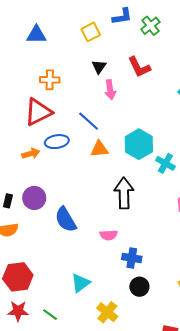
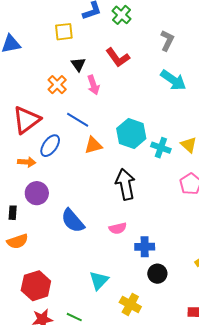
yellow square: (91, 32) -> (64, 32), turned 30
orange cross: (50, 80) -> (57, 85), moved, turned -36
blue ellipse: (57, 142) -> (50, 146), turned -35
orange arrow: (31, 154) -> (27, 162), turned 30
purple circle: (34, 198) -> (37, 193), moved

